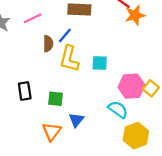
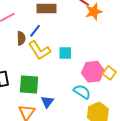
yellow L-shape: (69, 59) -> (39, 50), turned -45
green square: (56, 99) -> (29, 85), size x1.5

